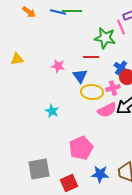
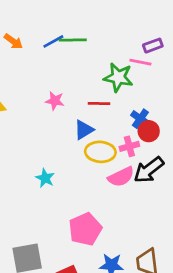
blue line: (58, 12) -> (53, 41), turned -42
pink line: (121, 27) -> (140, 62), turned -56
pink star: (58, 66) -> (55, 101), moved
blue triangle: (80, 76) -> (84, 130), turned 35

